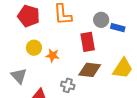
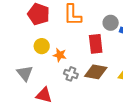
gray cross: (68, 85) -> (71, 74), moved

